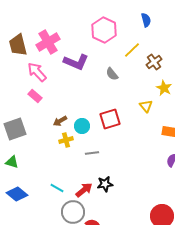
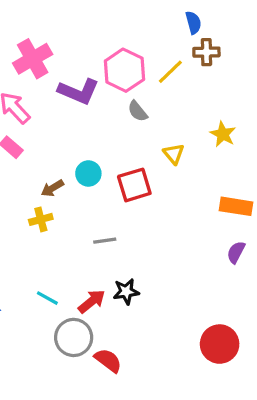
pink hexagon: (104, 30) -> (124, 70), moved
brown cross: (154, 62) -> (206, 52), moved, turned 35
yellow triangle: (146, 106) -> (174, 154), moved
cyan circle: (82, 126) -> (88, 173), moved
yellow cross: (66, 140) -> (41, 219), moved

